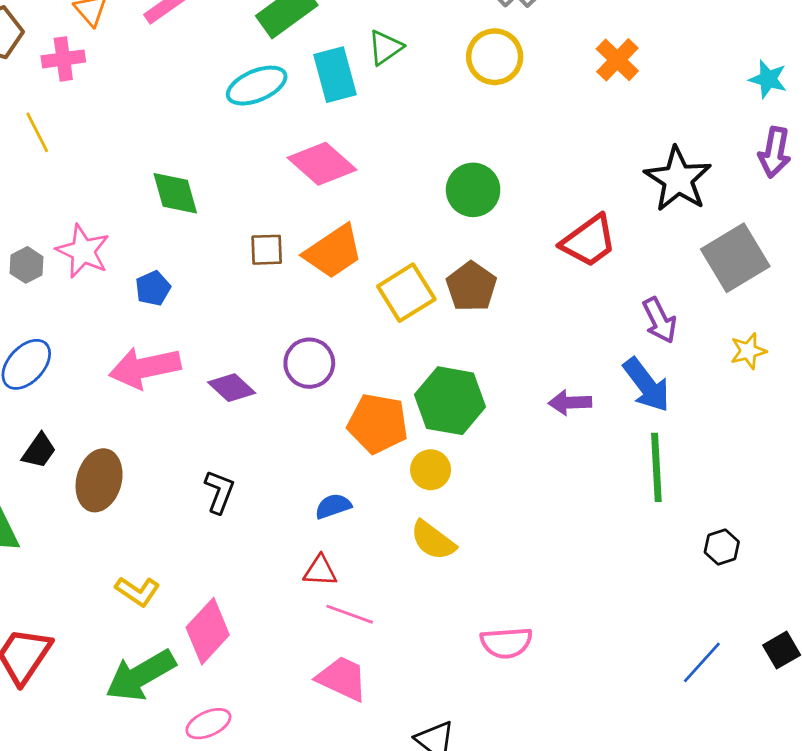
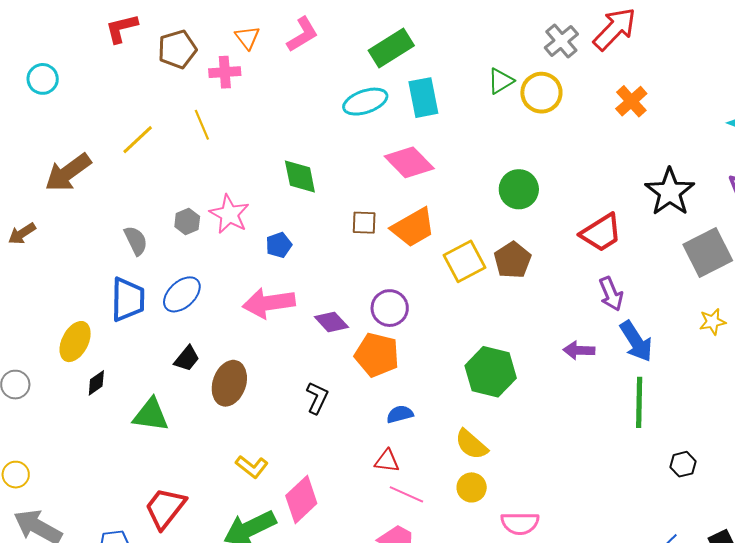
green triangle: (385, 47) -> (501, 81), moved
purple arrow: (660, 320) -> (611, 294), moved
green hexagon: (450, 401) -> (491, 372), moved
orange pentagon: (378, 424) -> (377, 355), moved
yellow circle: (431, 470) -> (472, 487), moved

